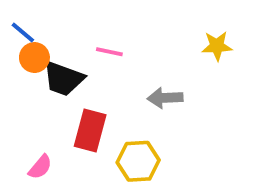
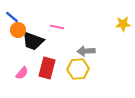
yellow star: (217, 46) -> (123, 24), moved
yellow hexagon: (138, 161) -> (78, 69), moved
pink semicircle: (40, 167) -> (22, 73), moved

